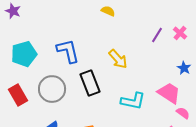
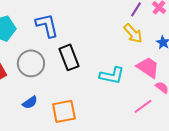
yellow arrow: (118, 59) -> (133, 33), moved

